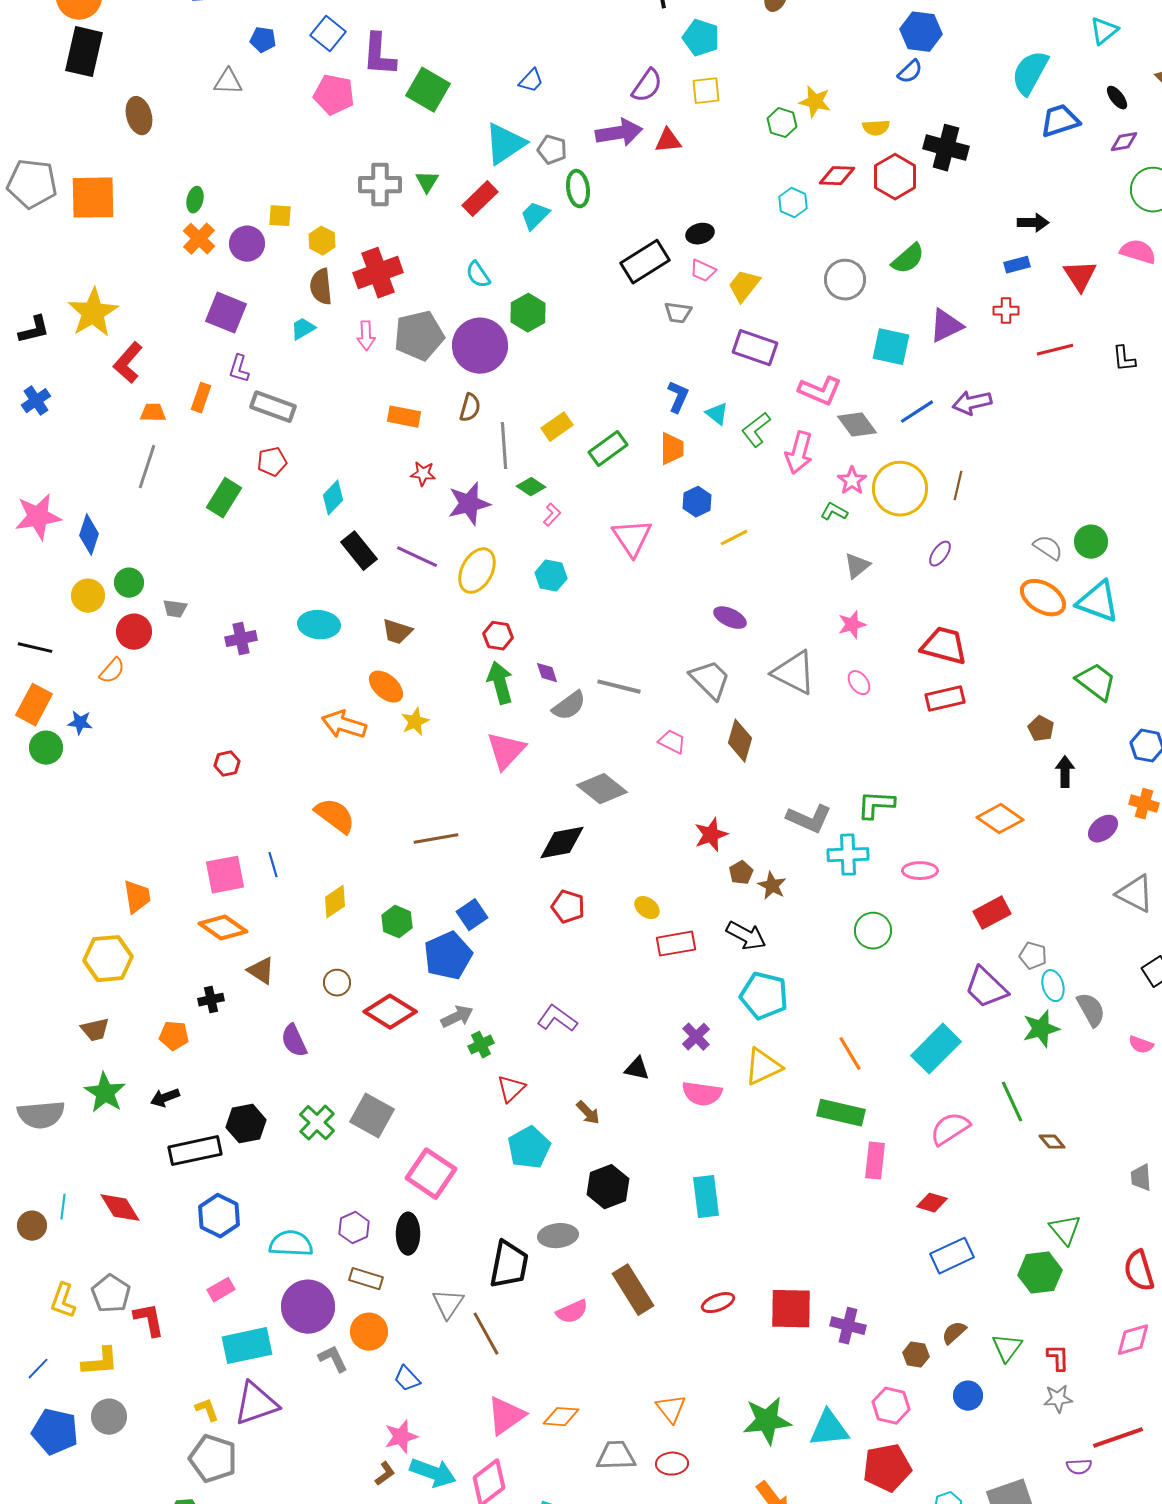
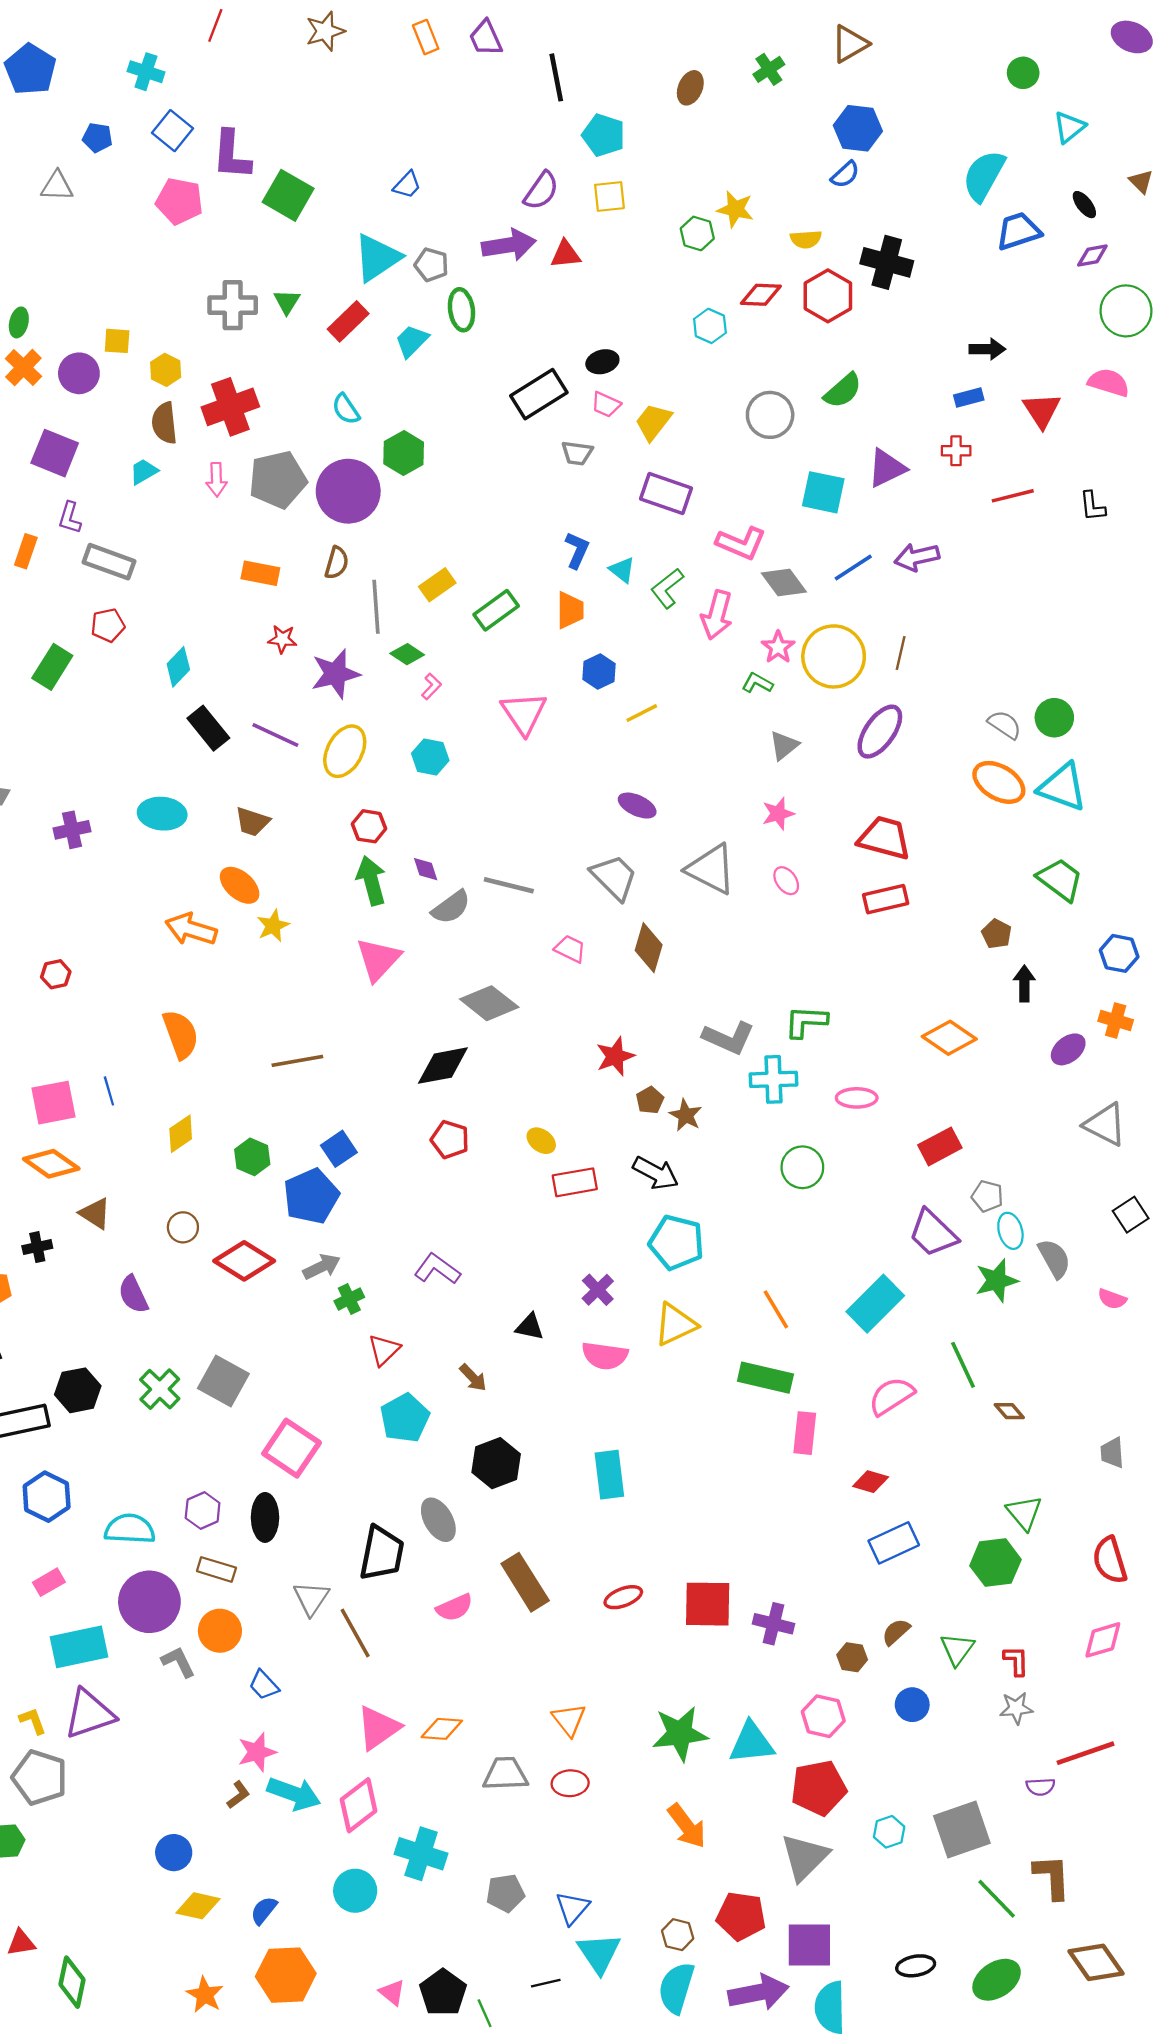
purple ellipse: (940, 554) -> (880, 732), size x1.8
orange semicircle: (335, 816) -> (181, 1034), turned 33
gray ellipse: (558, 1236) -> (438, 1520), turned 66

